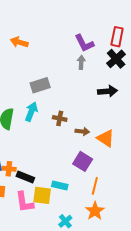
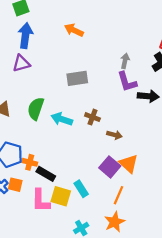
orange arrow: (19, 42) -> (74, 30), moved
purple L-shape: (84, 43) -> (127, 82), moved
cyan arrow: (31, 112) -> (62, 119), moved, turned -102
orange triangle: (106, 138) -> (129, 164), moved
cyan rectangle: (60, 185) -> (81, 189), turned 35

